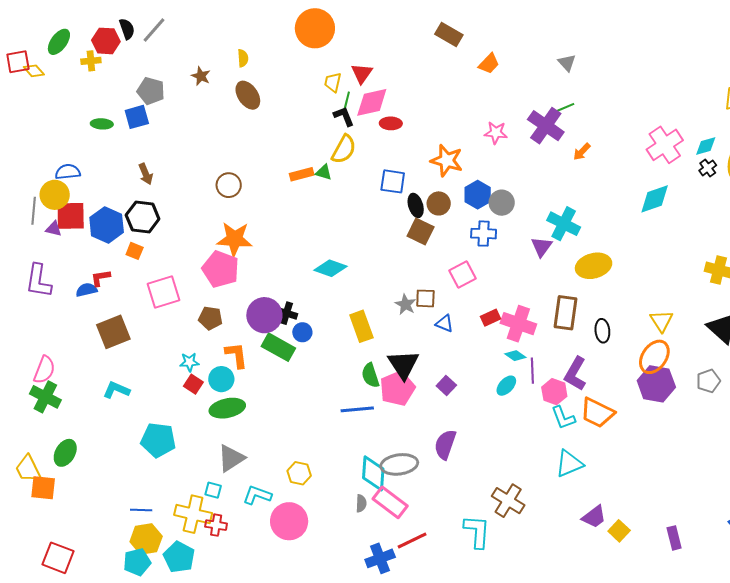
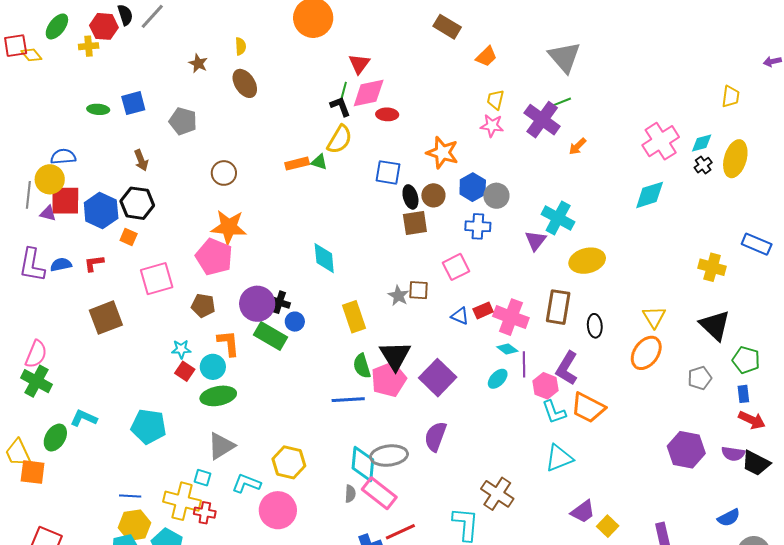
gray triangle: (567, 63) -> (564, 57), size x1.8
yellow trapezoid: (333, 82) -> (495, 100), moved
gray pentagon: (151, 91) -> (183, 121), moved
brown square: (421, 231) -> (415, 223), turned -36
cyan diamond: (331, 268) -> (324, 258), turned 64
blue semicircle: (86, 290) -> (61, 265), moved
blue triangle: (444, 323) -> (460, 316), moved
purple hexagon: (656, 384) -> (686, 450), moved
purple square: (446, 386) -> (438, 378), size x1.8
cyan L-shape: (116, 390) -> (84, 418), moved
yellow hexagon: (299, 473) -> (289, 462), size x1.4

